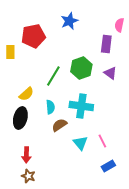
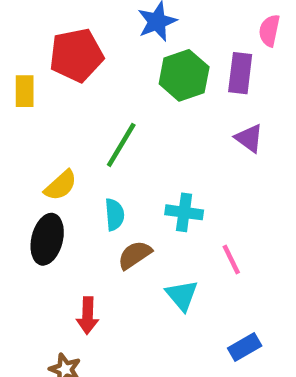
green hexagon: (81, 68) -> (184, 75), moved
cyan cross: (81, 106) -> (184, 212), size x0.7
pink line: (102, 141) -> (231, 259), moved
red arrow: (26, 155) -> (88, 316), moved

